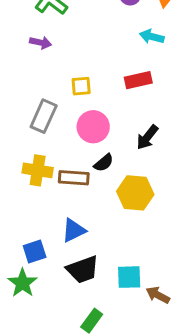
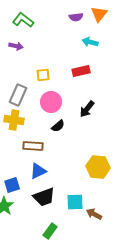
yellow cross: (38, 170) -> (14, 120), moved
brown rectangle: (74, 178) -> (33, 146), moved
yellow hexagon: (135, 193) -> (98, 167), moved

